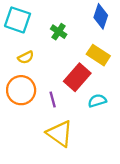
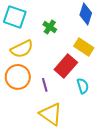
yellow semicircle: (26, 57) -> (22, 49), size x1.6
cyan semicircle: (97, 101) -> (83, 86), turned 91

